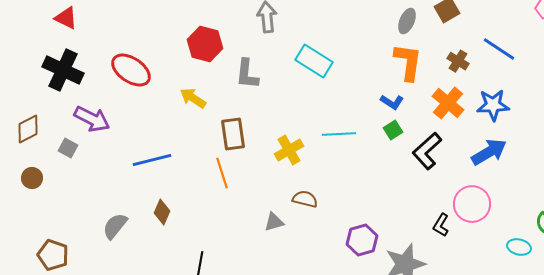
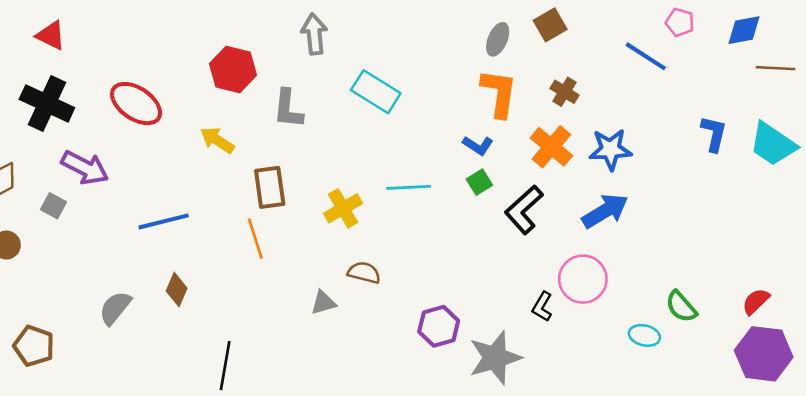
blue line: (499, 49) -> (646, 56), moved

